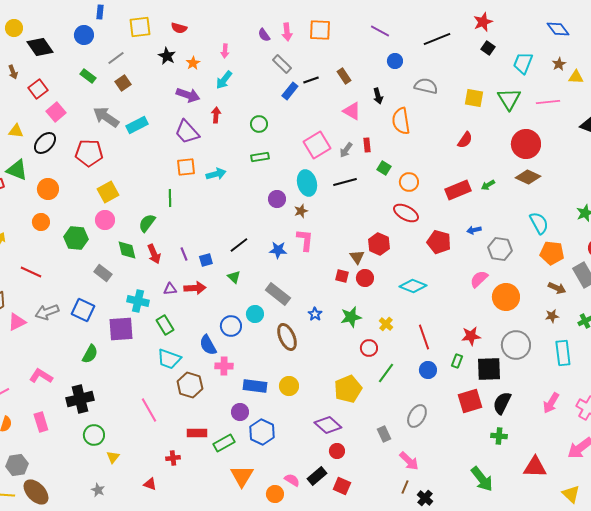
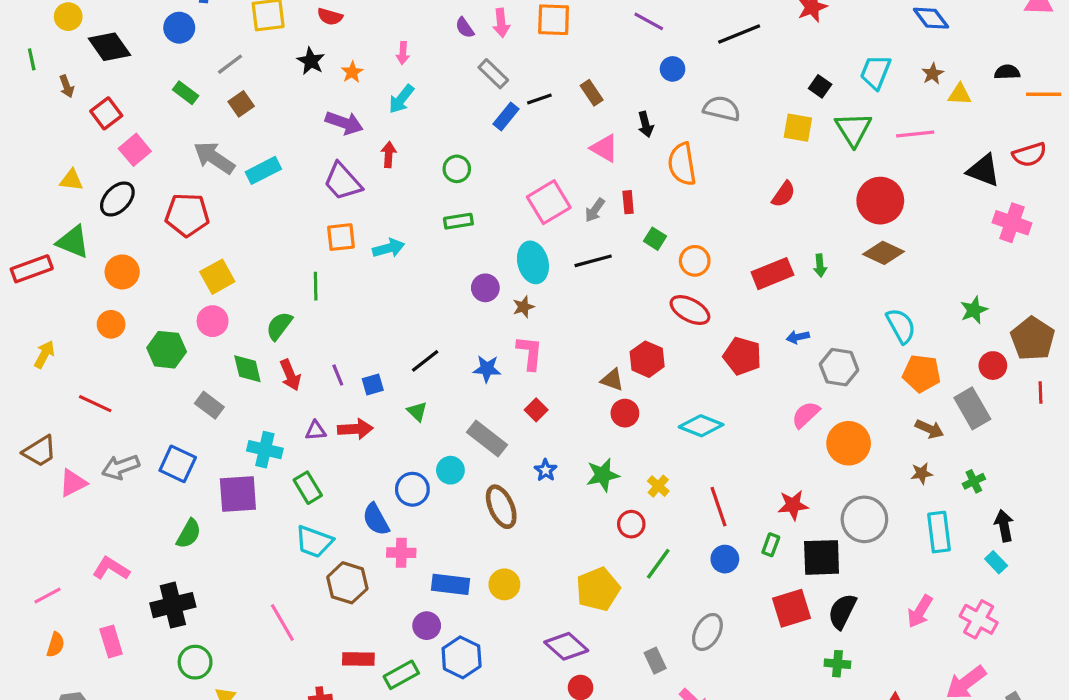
black square: (488, 48) -> (820, 86), moved
green arrow: (488, 185) -> (820, 266), turned -64
brown triangle: (357, 257) -> (612, 380), turned -35
red square: (342, 276) -> (536, 410), moved, turned 32

